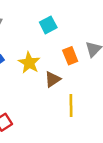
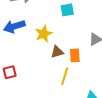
orange rectangle: (70, 56) -> (75, 55), moved

